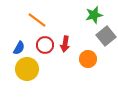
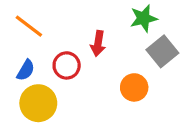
orange line: (37, 20) -> (29, 26), moved
red arrow: (65, 44) -> (98, 43), moved

